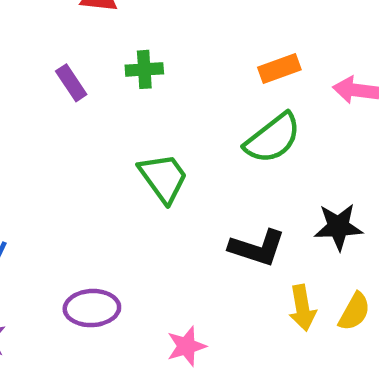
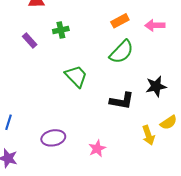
yellow arrow: (302, 308) -> (148, 135), moved
yellow semicircle: (354, 312) -> (169, 123), turned 36

